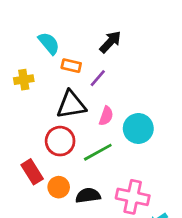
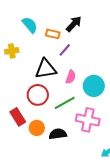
orange rectangle: (71, 66) -> (53, 34), moved
pink cross: (133, 197) -> (88, 120), moved

